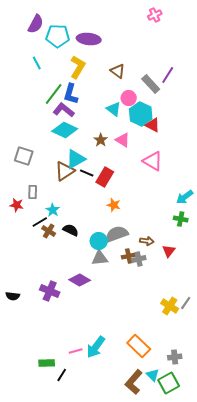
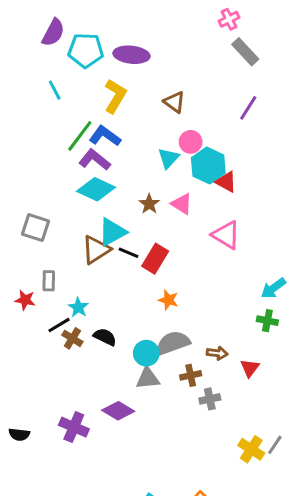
gray rectangle: (151, 84) -> (245, 52), moved
blue L-shape: (71, 94) -> (105, 136), turned 110
cyan triangle: (114, 109) -> (168, 158), turned 35
gray cross: (139, 259) -> (210, 399), moved

